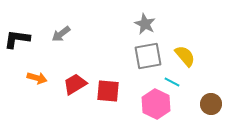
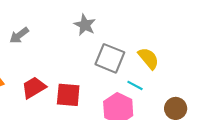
gray star: (145, 24) -> (85, 25), moved
gray square: (148, 56) -> (110, 58), turned 32

